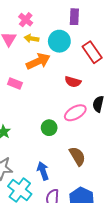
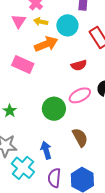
red semicircle: (73, 82) -> (79, 65), turned -35
pink rectangle: (15, 84) -> (23, 65), size x1.5
green circle: (49, 128) -> (54, 109), size x1.5

